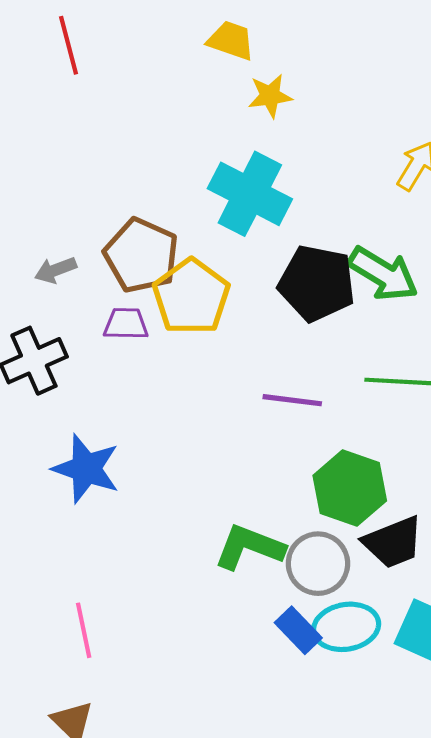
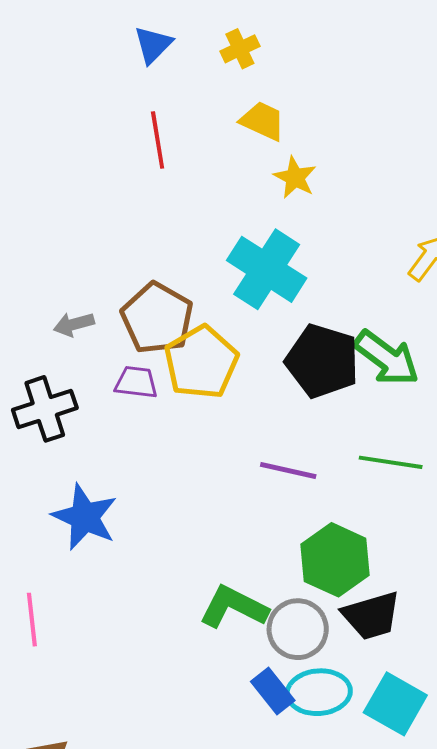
red line: (69, 45) -> (158, 140), moved
yellow star: (270, 96) -> (295, 178), turned 30
pink line: (84, 630) -> (32, 620), moved

